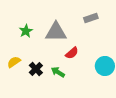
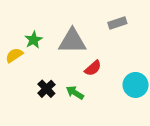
yellow semicircle: (14, 62) -> (14, 55), moved

